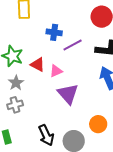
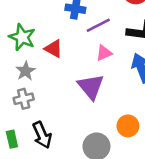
pink triangle: (56, 71) -> (104, 53), moved
black arrow: (46, 135) -> (42, 135), moved

